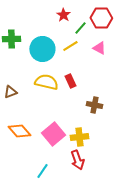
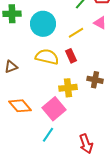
yellow line: (70, 46) -> (76, 33), moved
yellow cross: (79, 137) -> (68, 88), moved
red arrow: (77, 160) -> (86, 144), moved
cyan line: (42, 171) -> (48, 135), moved

